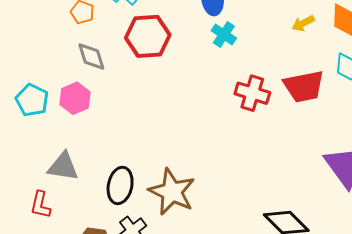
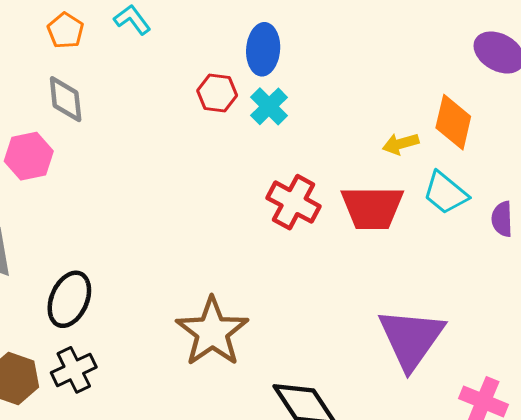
yellow arrow: (303, 23) -> (401, 144), moved
red hexagon: (148, 36) -> (217, 93), moved, size x0.6
brown star: (172, 192) -> (212, 332), moved

